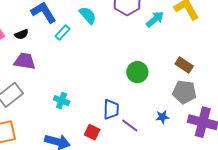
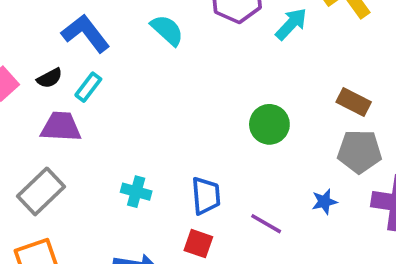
cyan rectangle: (62, 32) -> (88, 87), moved
blue trapezoid: (111, 109) -> (206, 196), moved

